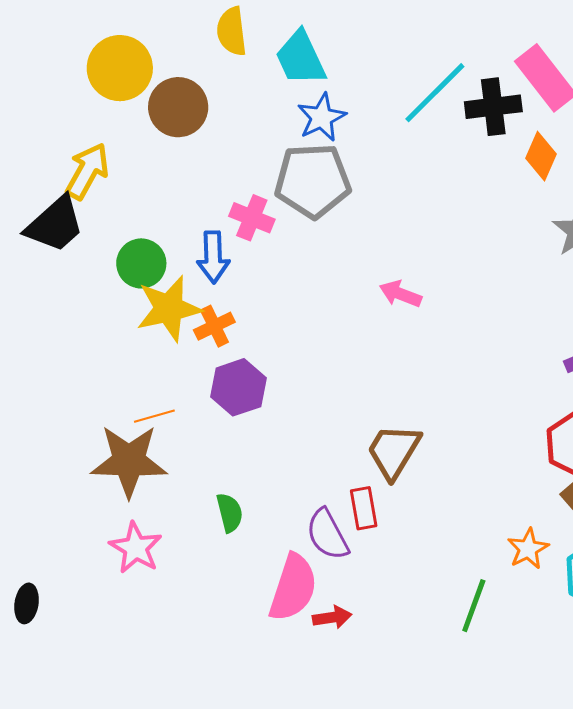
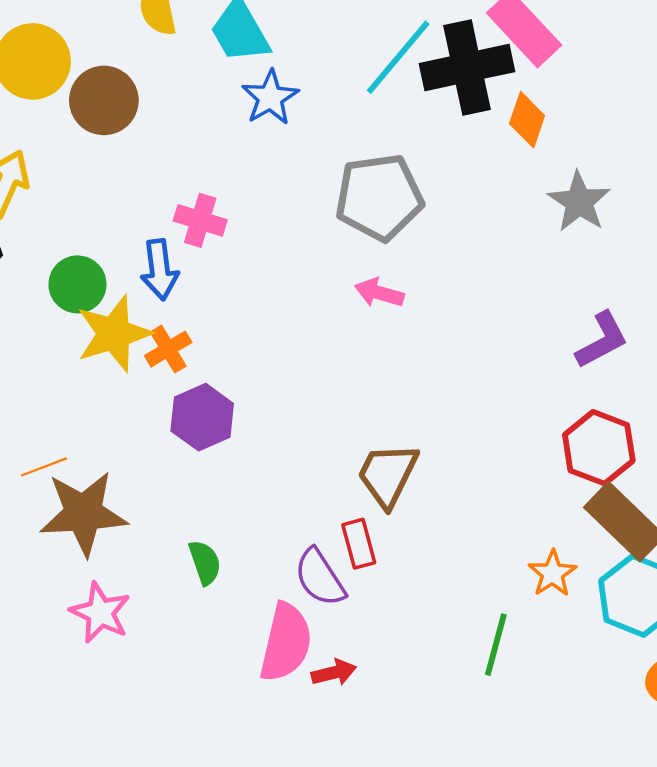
black cross: (493, 107) -> (467, 68), size x1.4
gray pentagon: (313, 181) -> (379, 197), moved
orange line: (154, 416) -> (44, 467), moved

